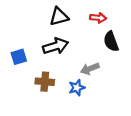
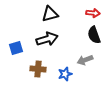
red arrow: (98, 18) -> (93, 13), moved
gray arrow: (90, 69) -> (85, 60), moved

